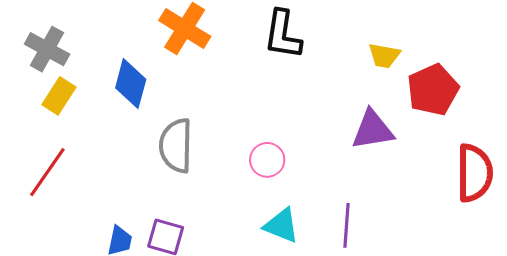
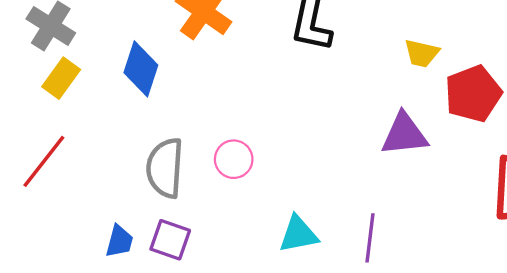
gray semicircle: (176, 146) -> (165, 168), moved
pink circle: (267, 160) -> (234, 159), moved
cyan triangle: (281, 226) -> (298, 234), turned -36

